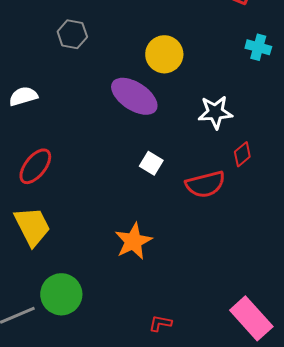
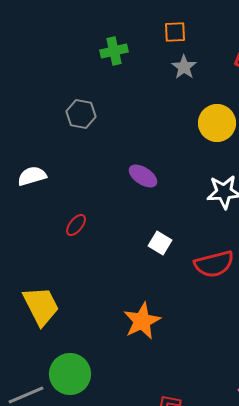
yellow circle: (164, 54) -> (217, 123), moved
purple ellipse: (134, 96) -> (143, 176), size x0.6
red ellipse: (35, 166) -> (76, 225), moved, size x0.6

